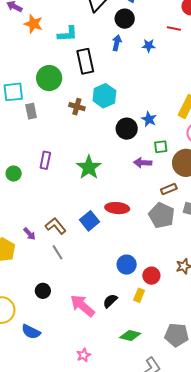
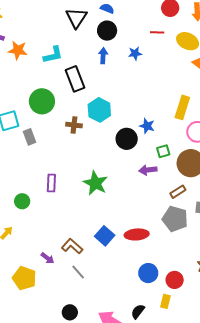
red ellipse: (117, 208) -> (137, 234), moved

